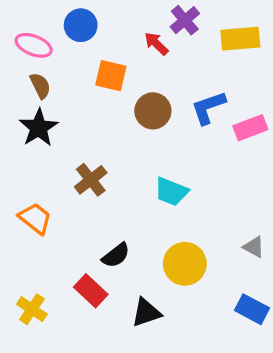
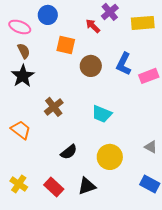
blue L-shape: (208, 108) -> (124, 64), turned -45
red rectangle: (91, 291) -> (54, 187), moved

